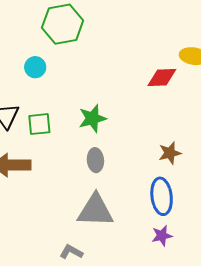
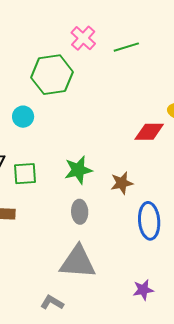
brown star: (170, 153) -> (122, 183), moved
blue ellipse: (162, 196) -> (149, 221), moved

